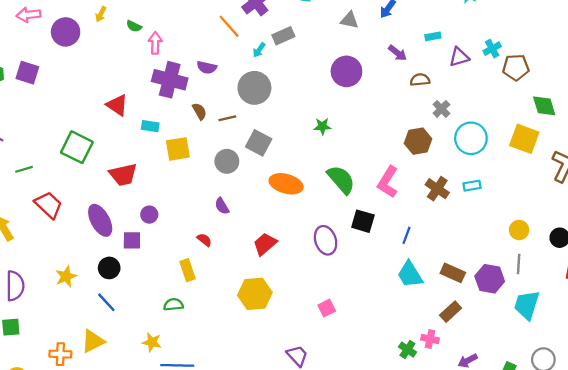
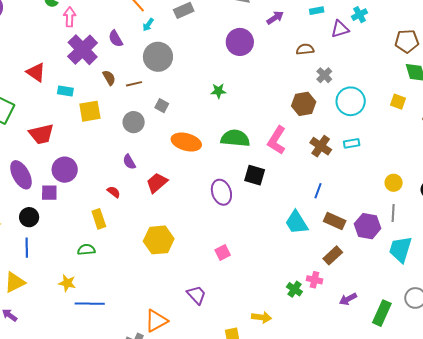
cyan cross: (492, 49) -> (359, 15), moved
cyan arrow: (259, 50) -> (148, 25), moved
purple arrow: (398, 53) -> (275, 18), moved, turned -72
purple semicircle: (207, 67) -> (116, 39), turned 48
brown pentagon: (516, 67) -> (407, 41), moved
purple cross: (170, 80) -> (83, 50), turned 32
yellow square: (524, 139) -> (398, 102), size x0.6
gray square: (259, 143) -> (162, 106), size x0.6
green semicircle: (341, 180) -> (235, 138), turned -44
purple circle: (149, 215) -> (65, 170), size x1.6
blue line: (406, 235) -> (318, 191), moved
red trapezoid: (265, 244) -> (157, 183), moved
blue line: (106, 302) -> (27, 248), turned 42

